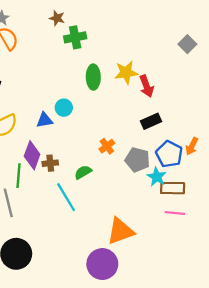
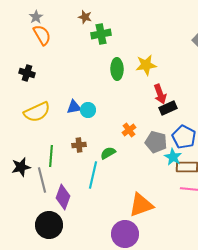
red arrow: (147, 86) -> (160, 94), moved
cyan circle: (64, 108) -> (88, 110), moved
purple diamond: (32, 155) -> (63, 197), moved
cyan line: (66, 197) -> (93, 175), turned 44

